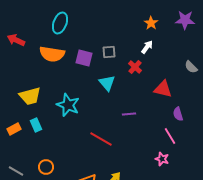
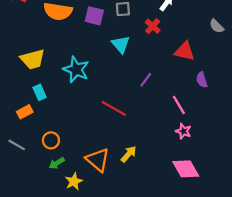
purple line: (129, 114) -> (146, 80), turned -48
orange rectangle: (14, 129) -> (25, 112), moved
pink line: (170, 136) -> (179, 105), moved

